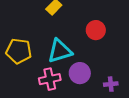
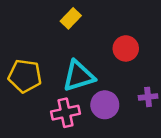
purple cross: (111, 84) -> (148, 97), moved

